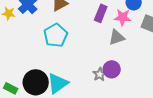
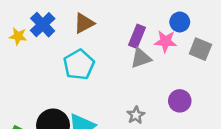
gray triangle: (117, 37) -> (141, 58), moved
purple circle: (112, 69) -> (180, 101), moved

